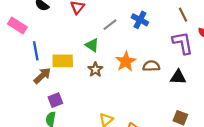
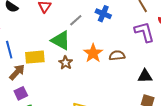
green triangle: (92, 45) -> (61, 40), size x1.5
black triangle: (178, 77) -> (145, 76), moved
purple square: (55, 100) -> (21, 93), moved

